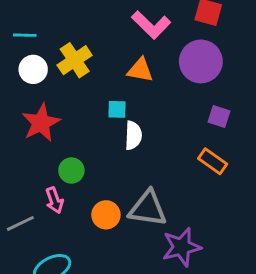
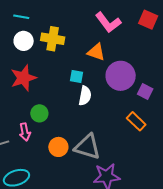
yellow cross: (75, 60) -> (53, 39), turned 35
purple circle: (201, 61) -> (121, 76), moved

